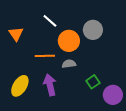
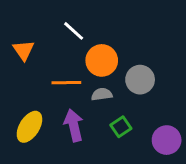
gray circle: (93, 30) -> (140, 80), moved
green square: (93, 82) -> (121, 127), moved

